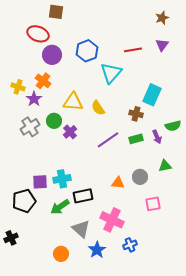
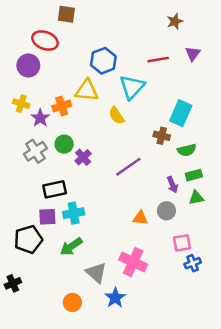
brown star: (162, 18) -> (175, 21), moved
purple circle: (52, 55) -> (28, 65), moved
orange cross: (43, 81) -> (62, 106), moved, turned 35
yellow triangle: (73, 102) -> (87, 91), moved
yellow semicircle: (98, 108) -> (116, 116), moved
green semicircle: (173, 126) -> (187, 150), moved
purple arrow: (157, 137) -> (172, 185), moved
green rectangle: (136, 139) -> (194, 175), moved
black rectangle: (83, 196) -> (55, 189), moved
blue cross: (130, 245) -> (193, 263), moved

